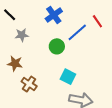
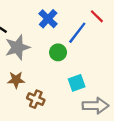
gray star: (22, 35) -> (17, 47), size x1.6
cyan square: (68, 77) -> (77, 83), turned -35

